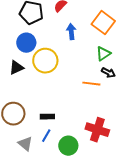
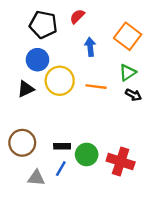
orange line: (91, 84) -> (96, 87), moved
gray triangle: (25, 144) -> (36, 178), turned -35
green circle: (68, 146) -> (87, 154), moved

